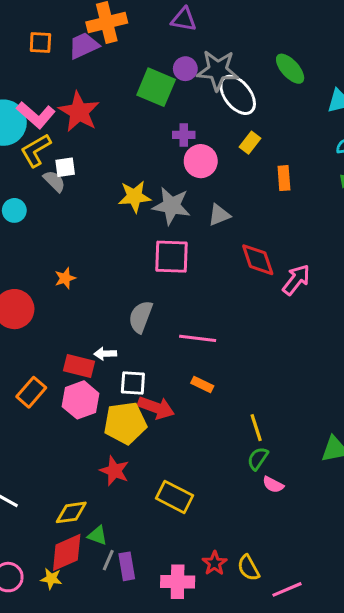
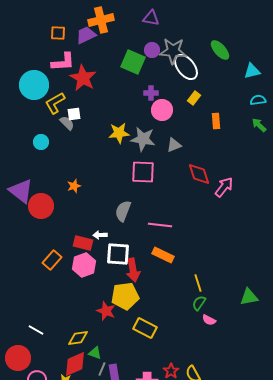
pink L-shape: (36, 115) -> (63, 62), moved, turned -45
white square: (133, 383) -> (118, 254), size x1.4
orange rectangle: (202, 385) -> (163, 255), size x1.5
red arrow: (156, 408) -> (133, 270), turned 60
yellow pentagon: (125, 423) -> (125, 296), moved

